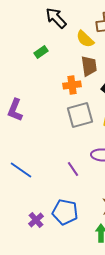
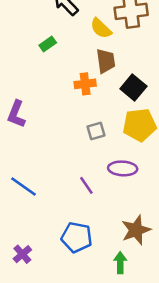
gray square: (80, 115) -> (96, 131), moved, size x0.6
purple cross: (36, 220) -> (22, 254), moved

